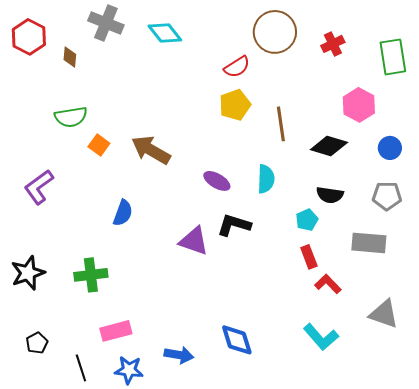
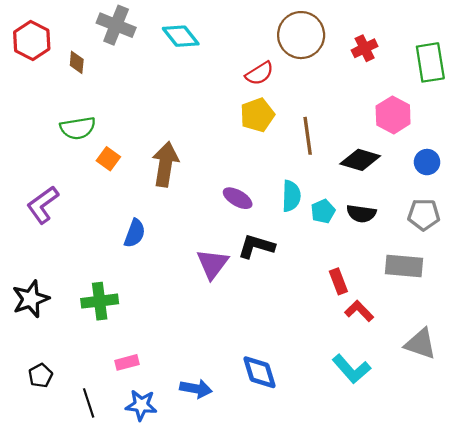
brown arrow: (151, 150) -> (165, 164), turned 69
cyan pentagon: (307, 220) -> (323, 211), moved
purple triangle: (194, 241) -> (212, 264), turned 48
pink rectangle: (116, 331) -> (127, 362), size x0.7

